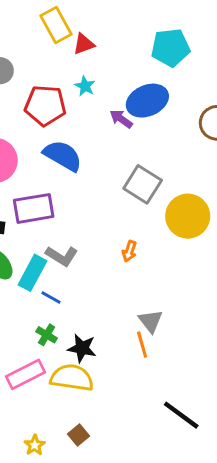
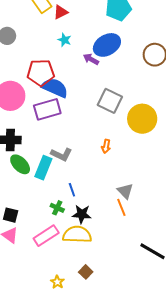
red pentagon: (45, 105) -> (41, 73), moved
purple rectangle: (34, 208) -> (47, 109), moved
blue line: (51, 298) -> (72, 190), moved, turned 48

